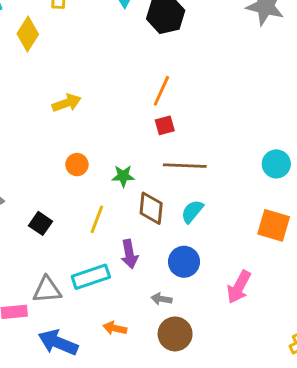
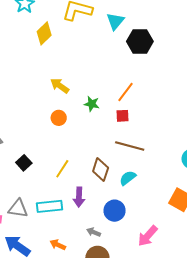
yellow arrow: (67, 103) -> (60, 86), turned -138
orange circle: (77, 165) -> (59, 118), moved
green star: (123, 176) -> (92, 104), moved

